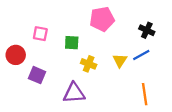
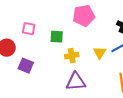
yellow cross: (89, 64) -> (72, 56), turned -32
purple triangle: (74, 93) -> (76, 82), moved

